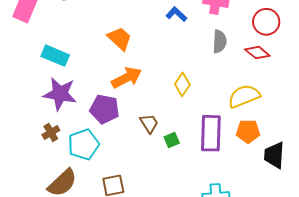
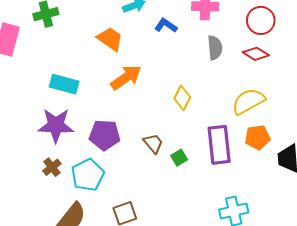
orange trapezoid: (120, 38) -> (110, 39), moved
cyan rectangle: (55, 56) -> (64, 84), moved
orange arrow: (126, 78) -> (126, 77), moved

